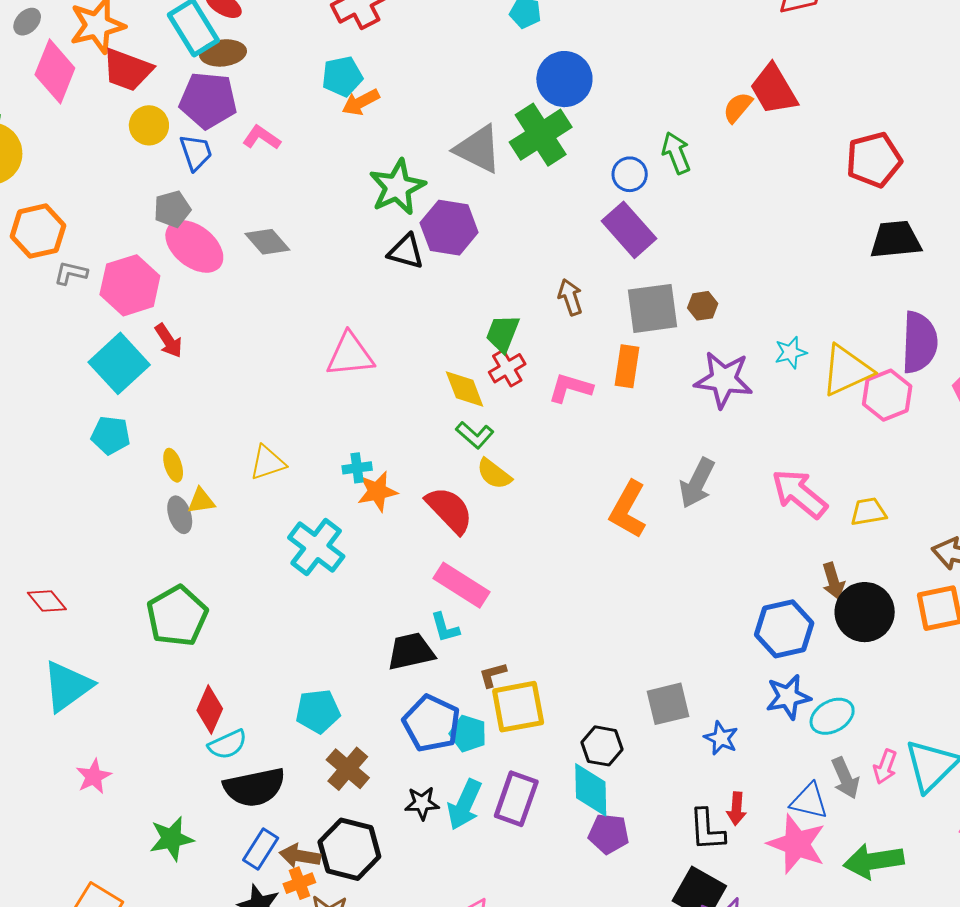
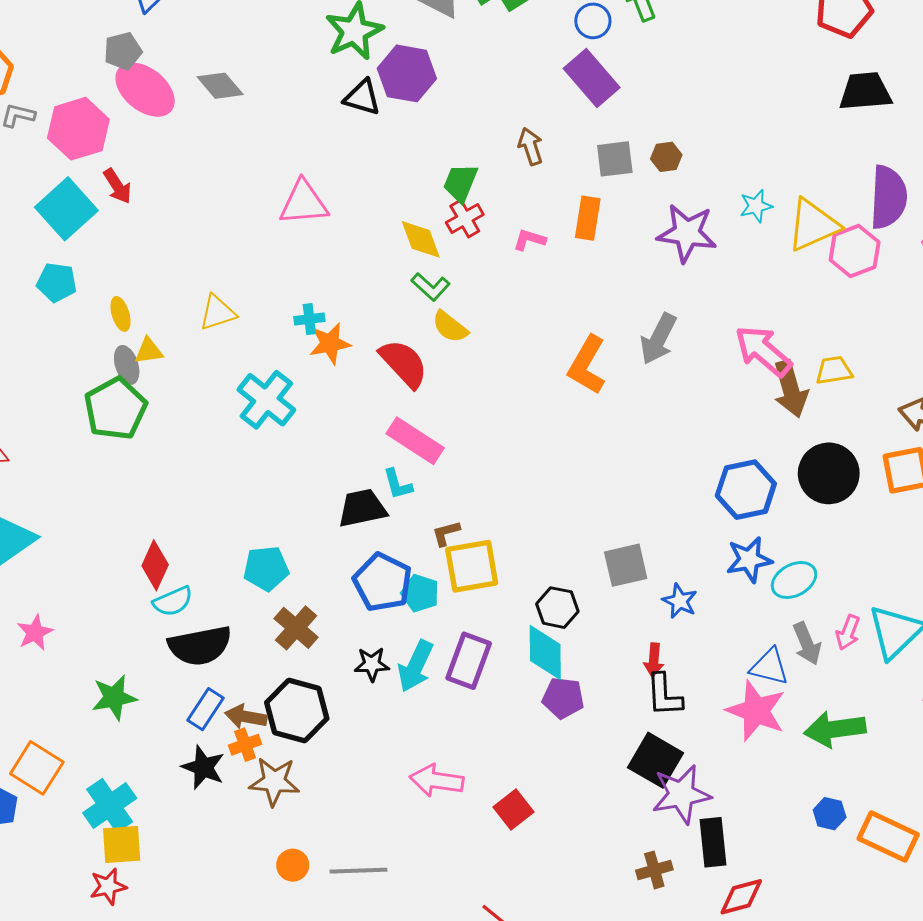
gray square: (653, 308) -> (615, 159), size x0.7
pink L-shape: (570, 388) -> (529, 240), size x0.7
brown arrow: (833, 581) -> (791, 389), moved, size x1.5
green pentagon: (177, 616) -> (115, 409), moved
red arrow: (736, 809) -> (654, 660), moved

